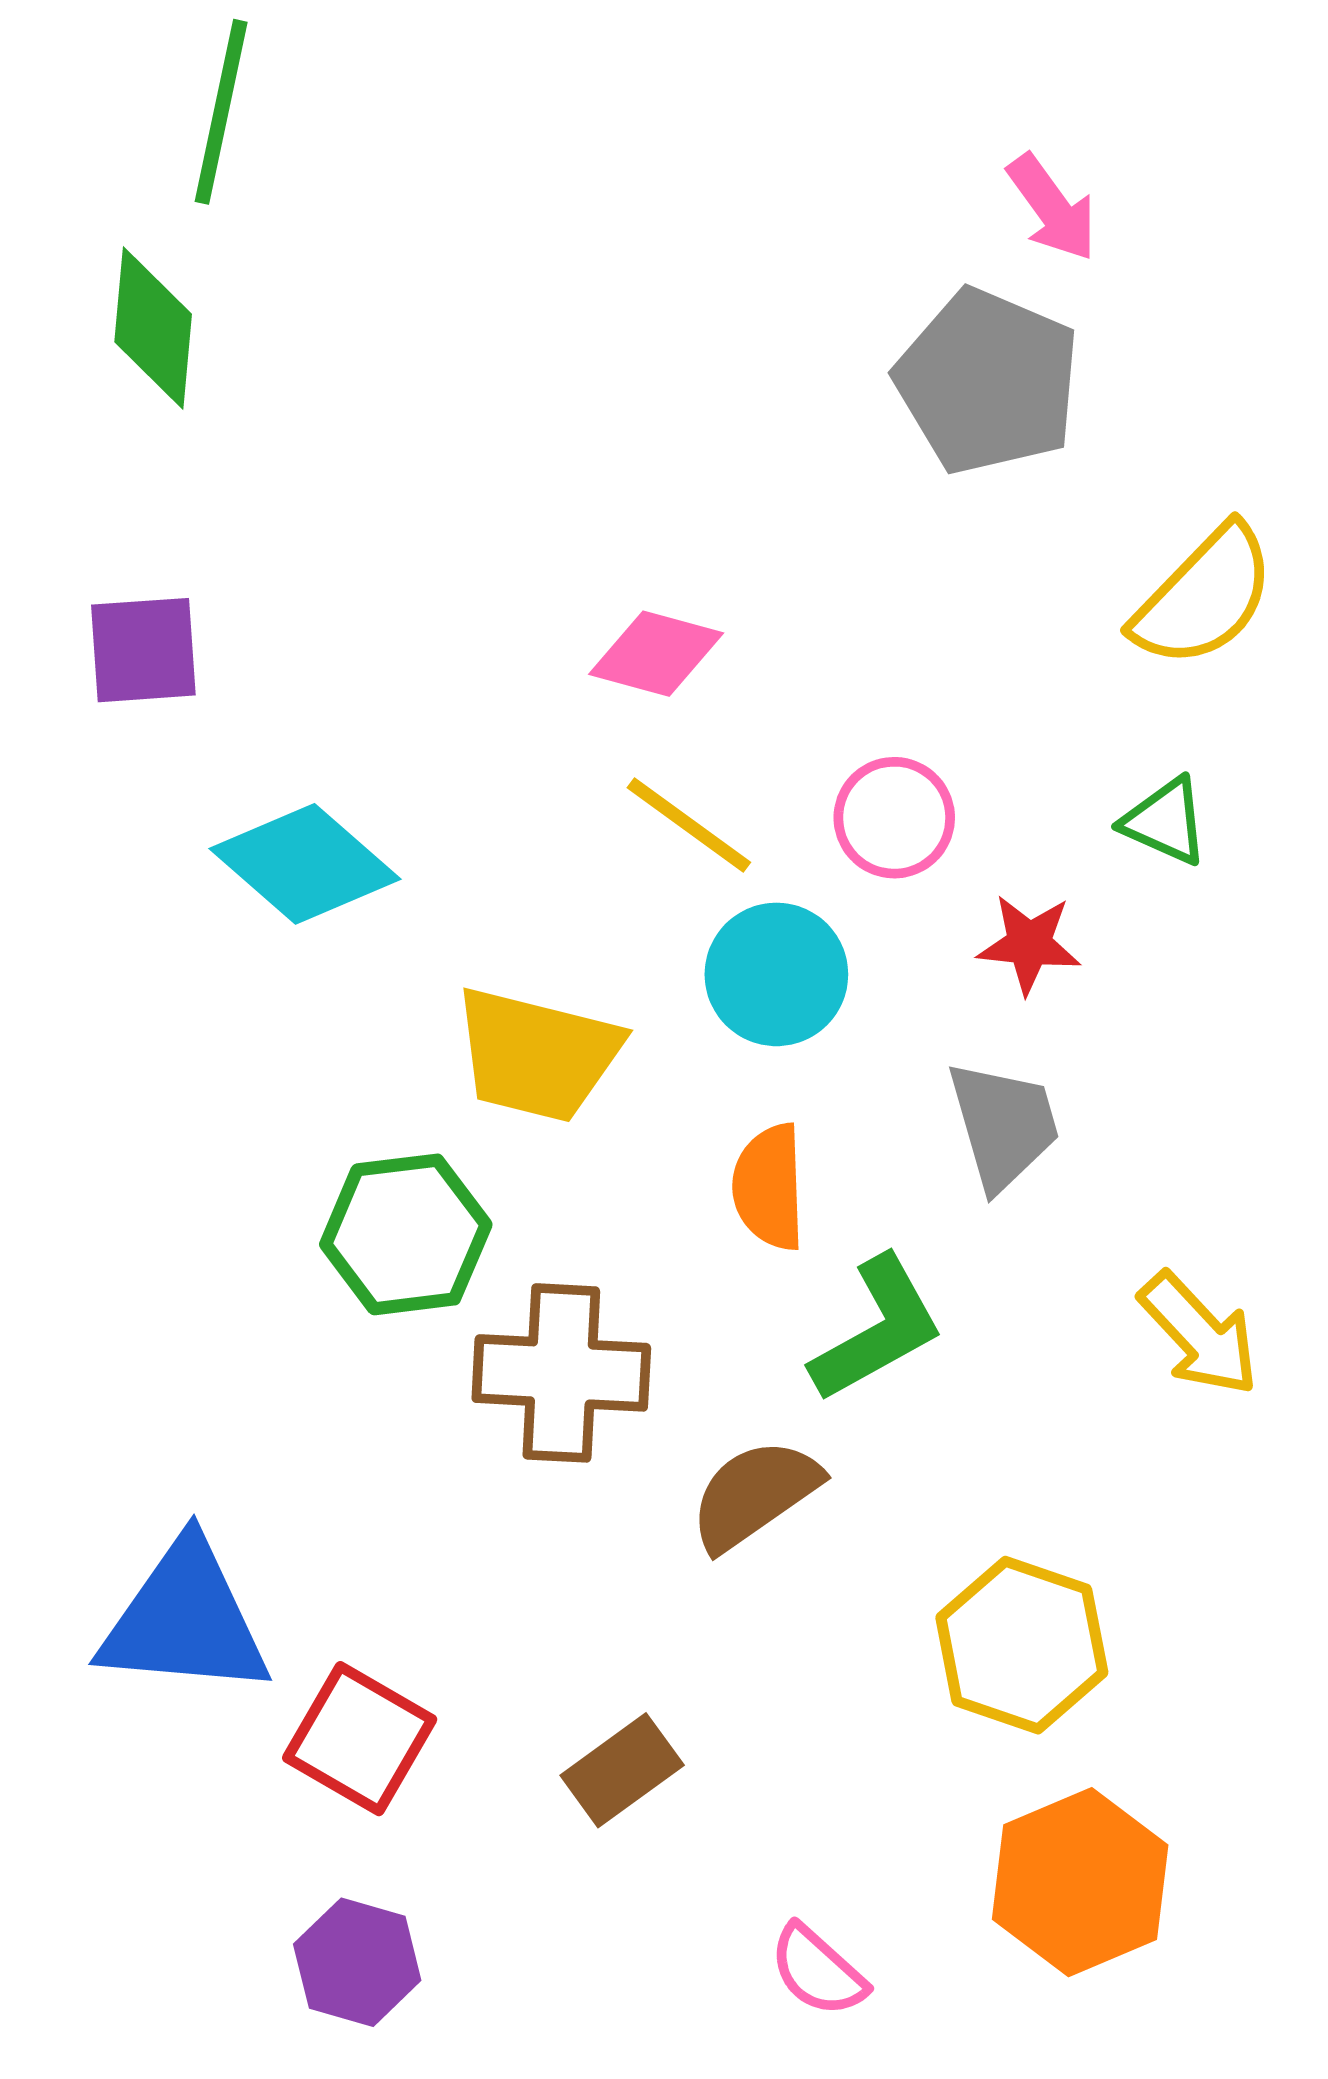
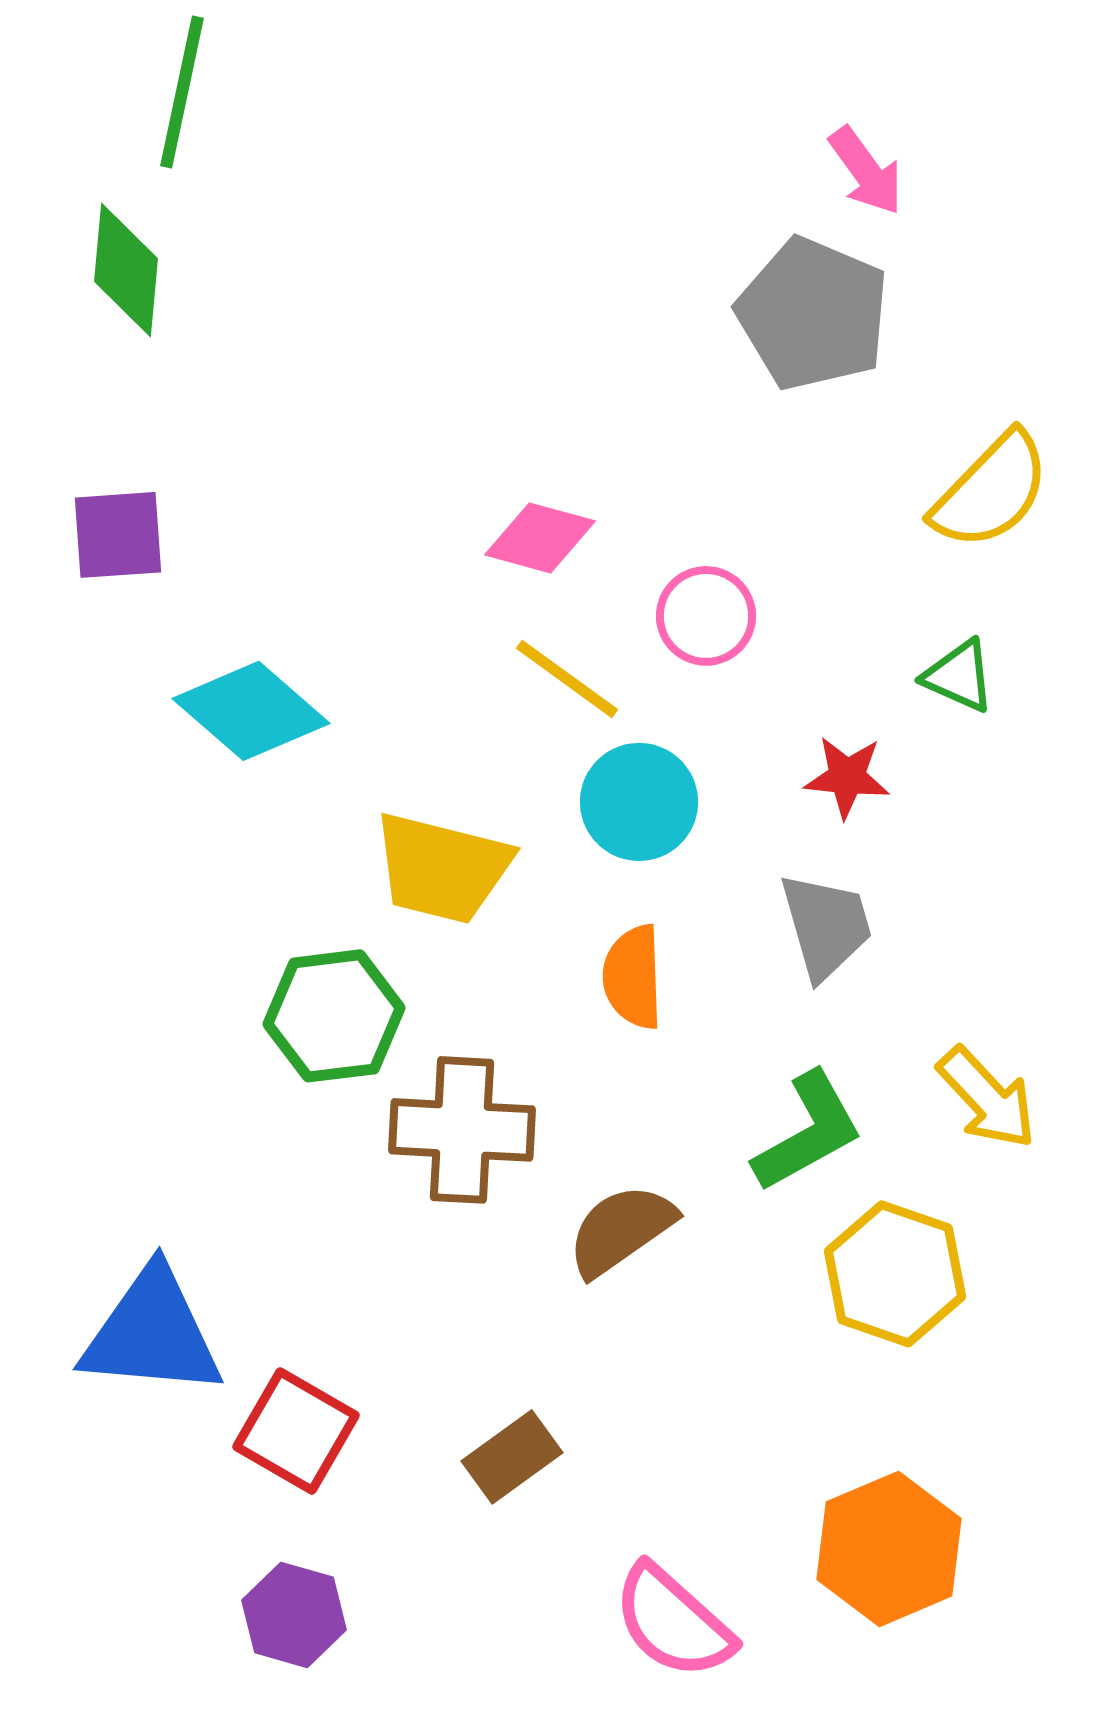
pink circle: (894, 818) -> (706, 616), moved
green L-shape: (877, 1329) -> (808, 1132), moved
yellow hexagon: (1022, 1645) -> (895, 1274), moved
pink semicircle: (818, 1971) -> (673, 1622), size x1.5

